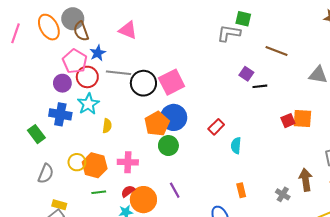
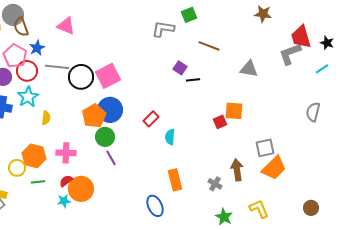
green square: (243, 19) -> (189, 15), moved, turned -35
red square: (288, 121) -> (220, 122), moved
yellow circle: (77, 162) -> (17, 168), moved
purple line: (175, 190) -> (111, 158), moved
orange rectangle: (241, 190) -> (175, 180), size x1.5

